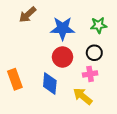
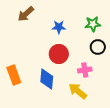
blue star: (63, 28) -> (59, 27), size x0.6
black circle: (94, 53) -> (98, 47), moved

